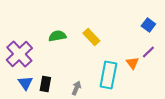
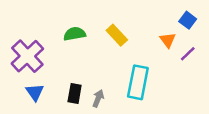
orange triangle: (132, 63) -> (168, 40), moved
black rectangle: (45, 84) -> (75, 93), moved

